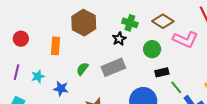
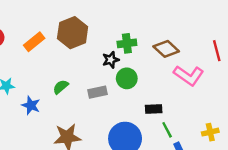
green cross: (130, 23) -> (127, 43), turned -35
orange rectangle: (56, 46) -> (34, 42), moved, turned 36
green circle: (152, 49) -> (127, 78), moved
gray rectangle: (113, 67) -> (97, 92), size x0.7

